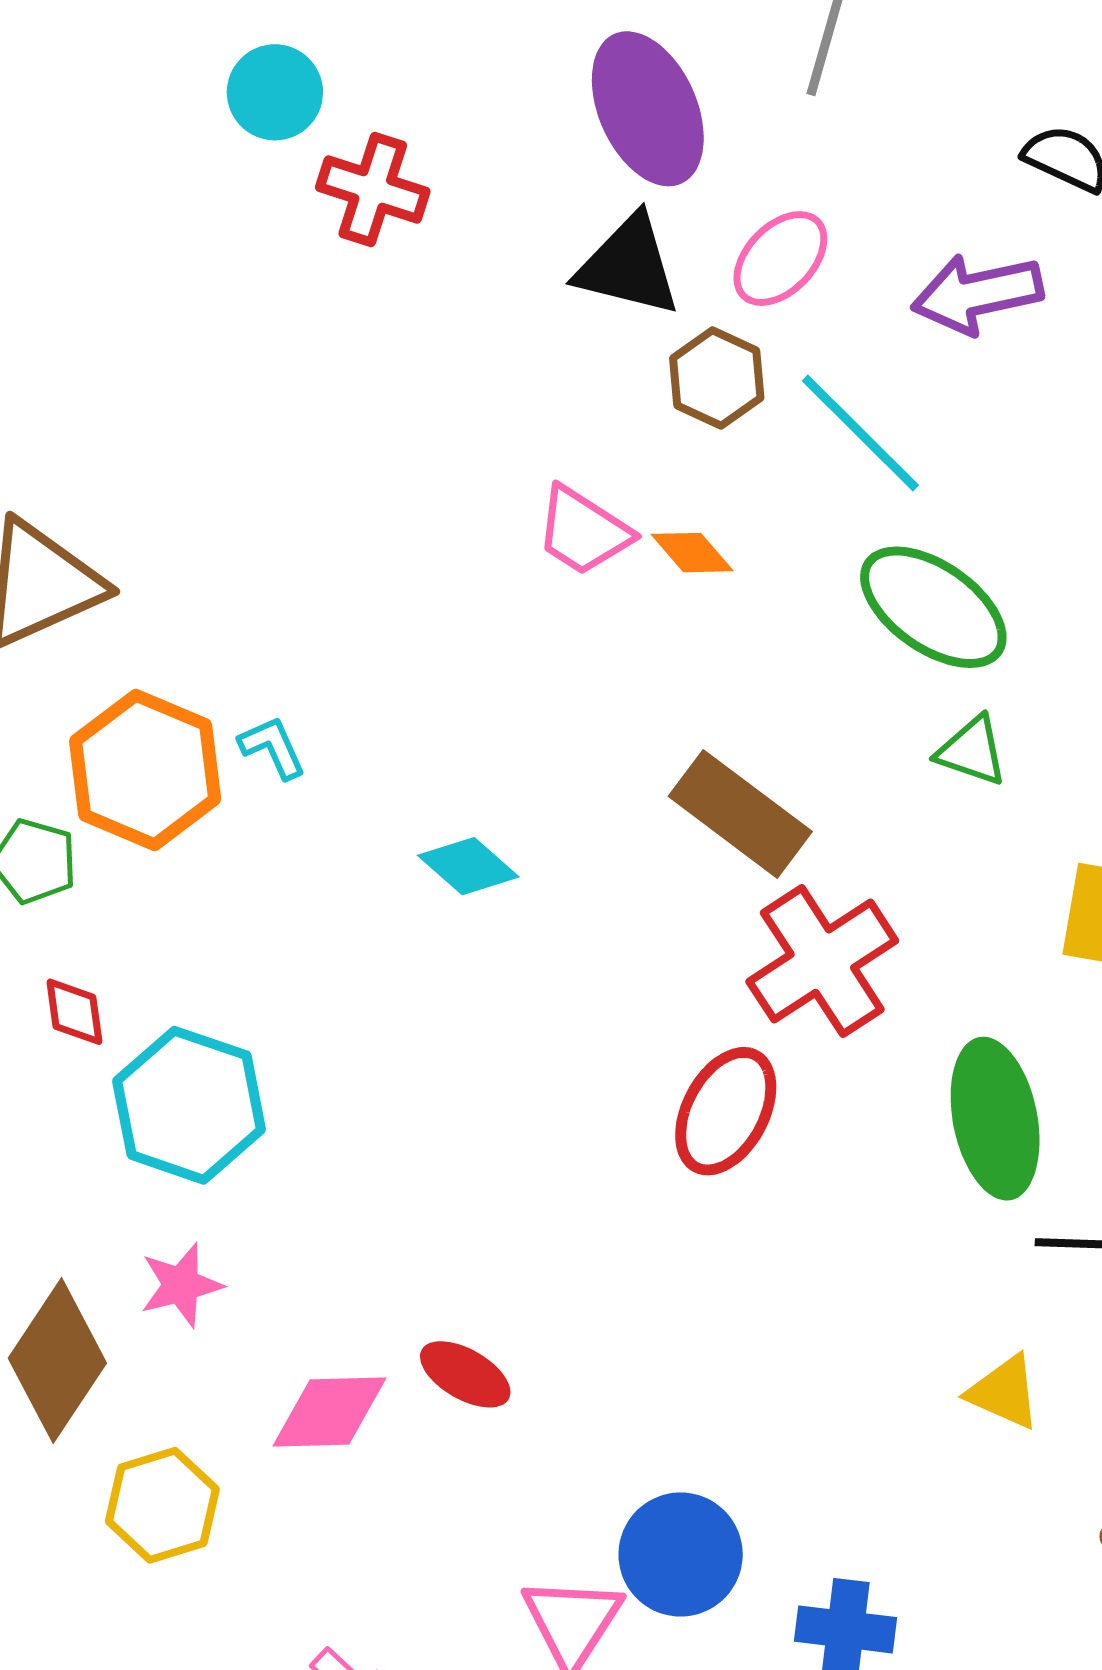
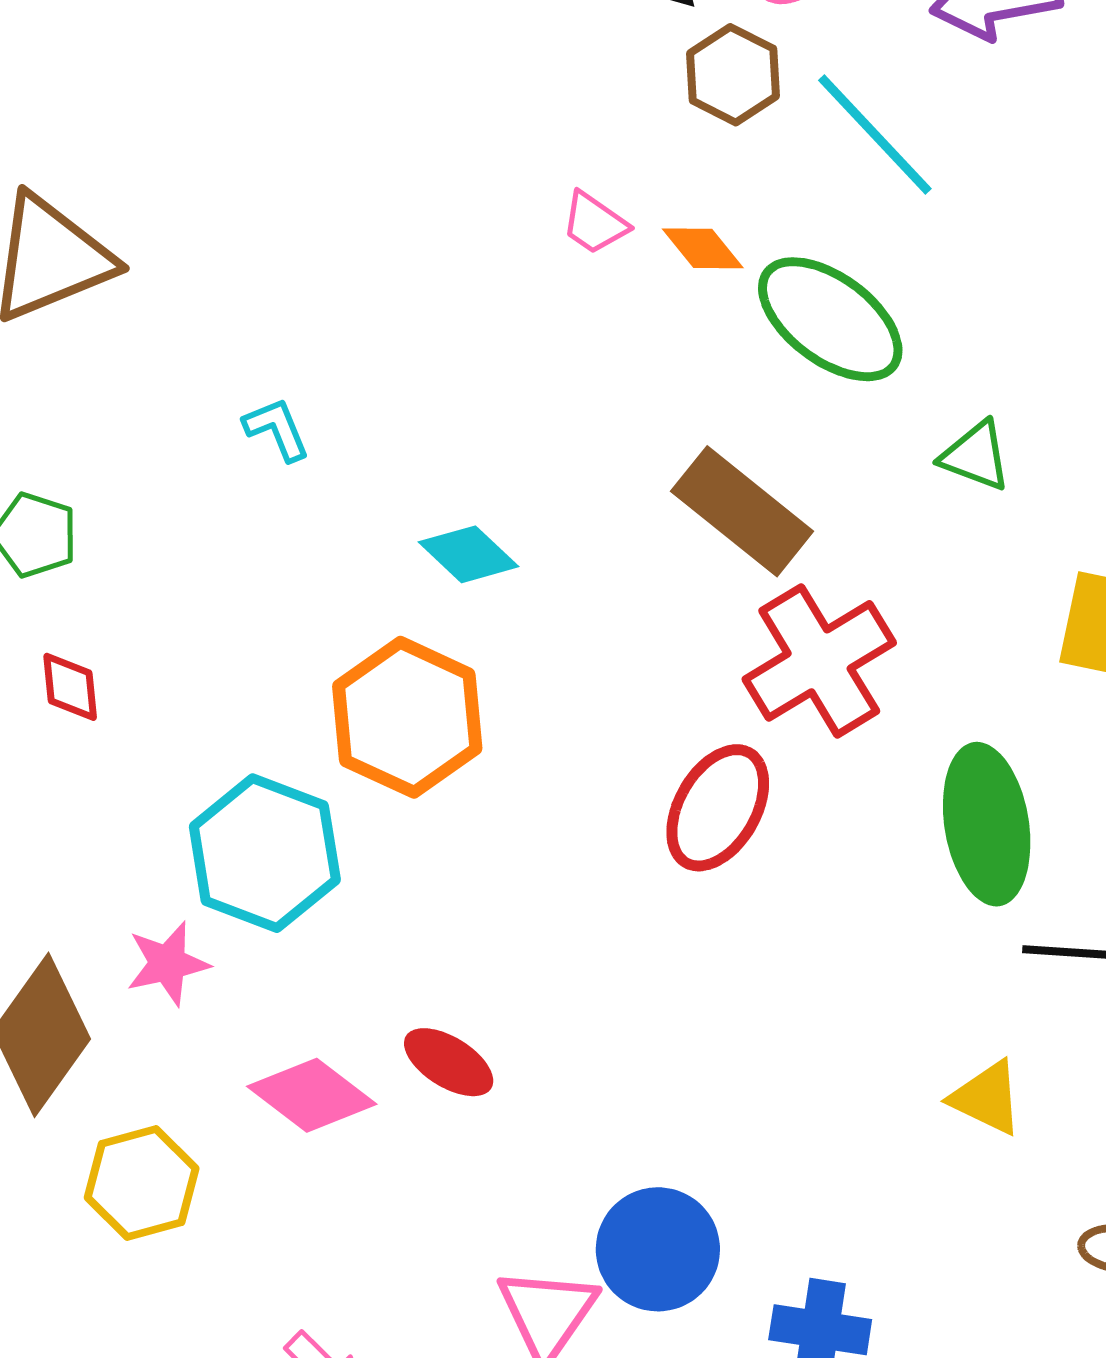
pink trapezoid: (583, 531) -> (595, 223), size x0.7
green ellipse: (933, 607) -> (830, 319), moved
orange hexagon: (145, 770) -> (407, 717), moved
cyan hexagon: (189, 1105) -> (265, 853), moved
pink diamond: (329, 1412) -> (312, 1095), turned 37

